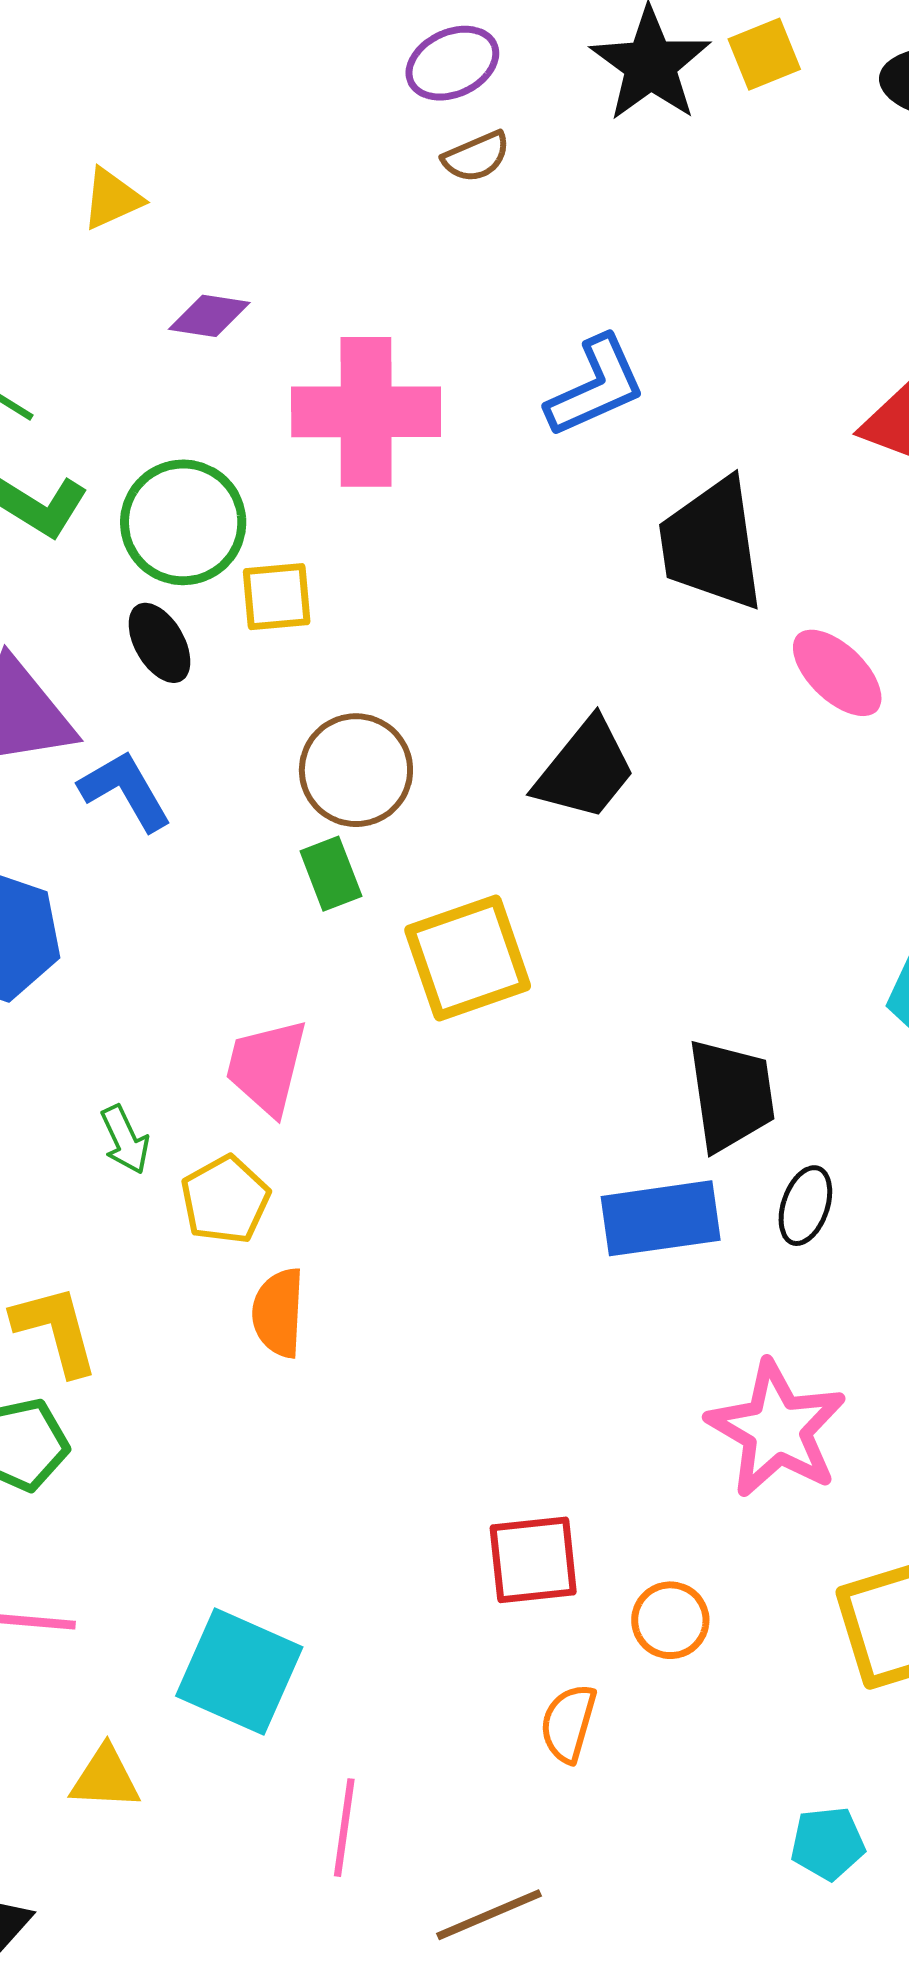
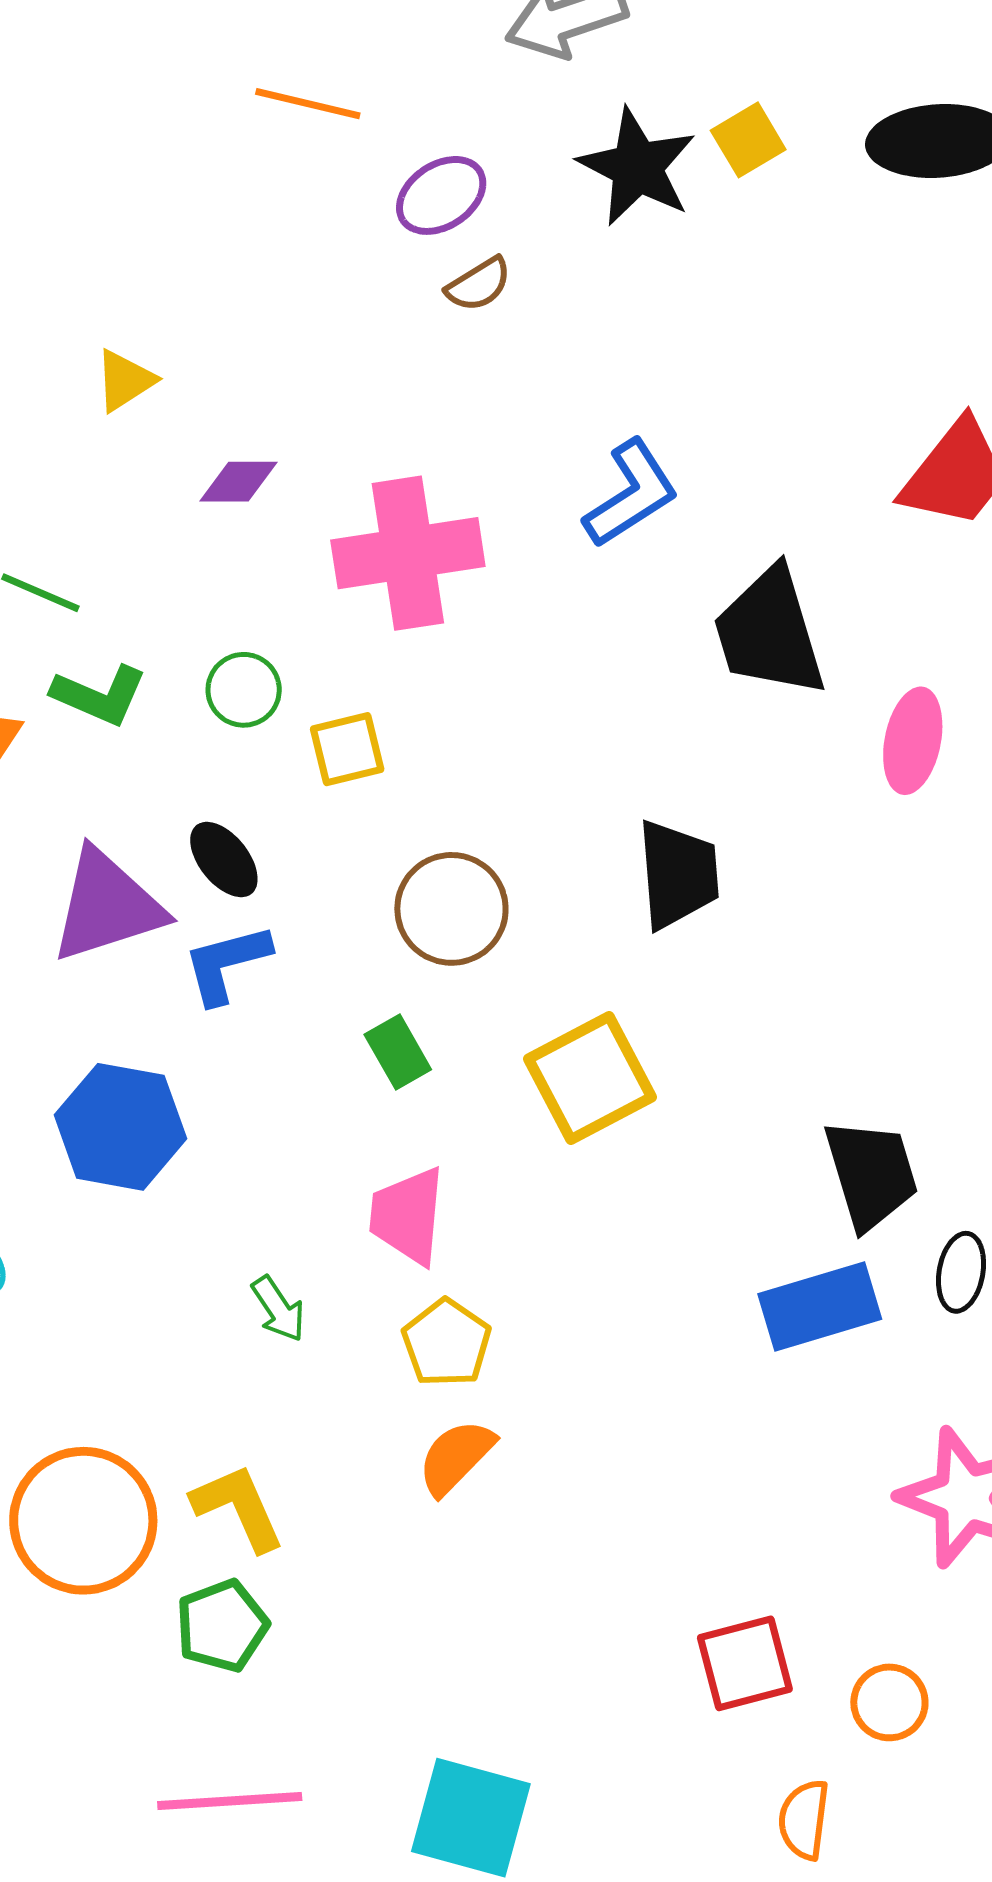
green circle: (183, 522) -> (244, 690), size x0.6
black ellipse: (159, 643) -> (224, 860), moved
pink ellipse: (837, 673) -> (913, 741), turned 66
black trapezoid: (585, 770) -> (678, 874), turned -35
blue L-shape: (125, 791) -> (226, 964), turned -66
green rectangle: (331, 874) -> (398, 1052), moved
yellow pentagon: (225, 1200) -> (447, 1343), moved
orange semicircle: (278, 1313) -> (456, 1457), turned 50

